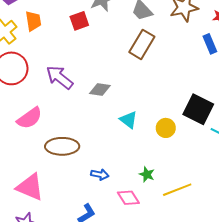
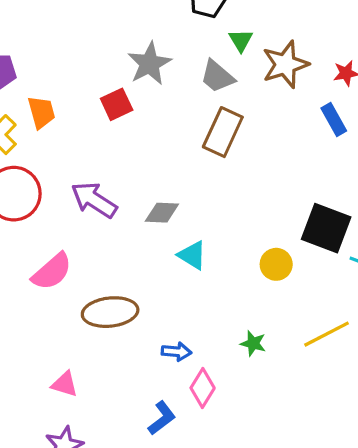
cyan triangle: (129, 120) -> (192, 255), moved
pink triangle: (30, 187) -> (65, 384), size x0.6
yellow line: (177, 190) -> (326, 334), moved
pink diamond: (128, 198) -> (203, 388), moved, turned 70

